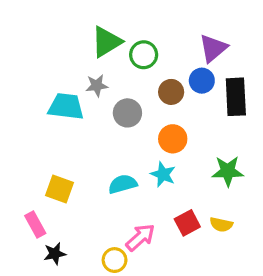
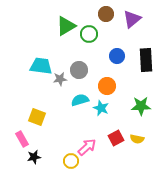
purple triangle: (213, 48) -> (132, 19), moved
blue circle: (202, 81) -> (117, 56), moved
gray star: (97, 85) -> (60, 79), moved
brown circle: (171, 92) -> (106, 14), moved
cyan semicircle: (123, 184) -> (80, 100), moved

